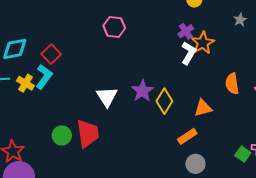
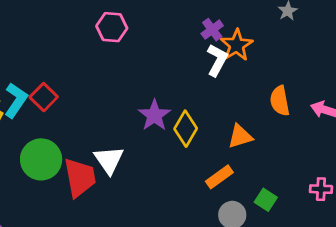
red square: (51, 54) -> (44, 97), moved
white triangle: (107, 97) -> (109, 160), moved
green circle: (62, 135) -> (41, 159), moved, size x1.5
green square: (243, 154) -> (266, 200), moved

